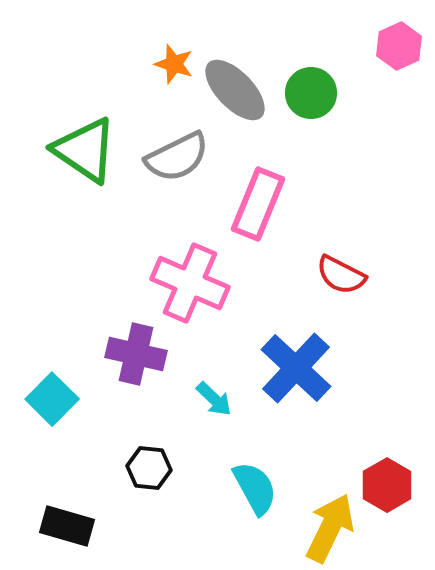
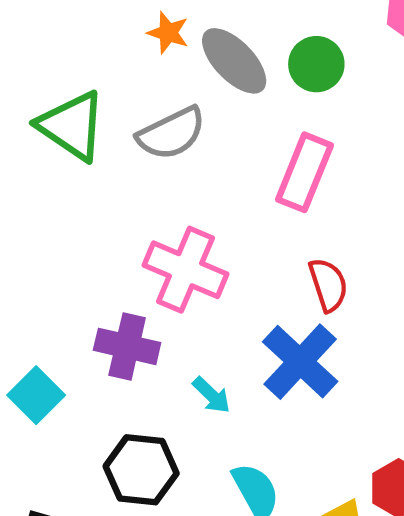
pink rectangle: (258, 204) -> (304, 172), moved
red semicircle: (341, 275) -> (328, 285), moved, turned -135
black hexagon: (149, 468) -> (141, 470), size x1.5

